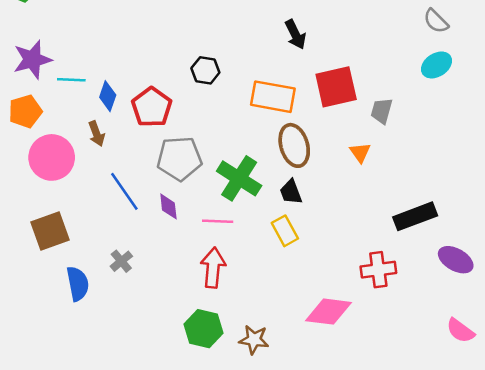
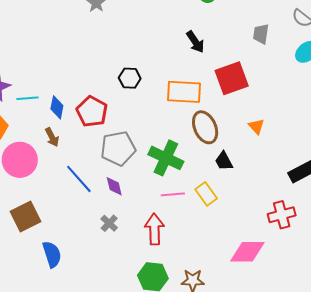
gray trapezoid: (382, 111) -> (261, 34), moved
black trapezoid: (291, 192) -> (224, 161), moved
pink line: (218, 221) -> (173, 194), moved
gray cross: (121, 261) -> (109, 223), moved

